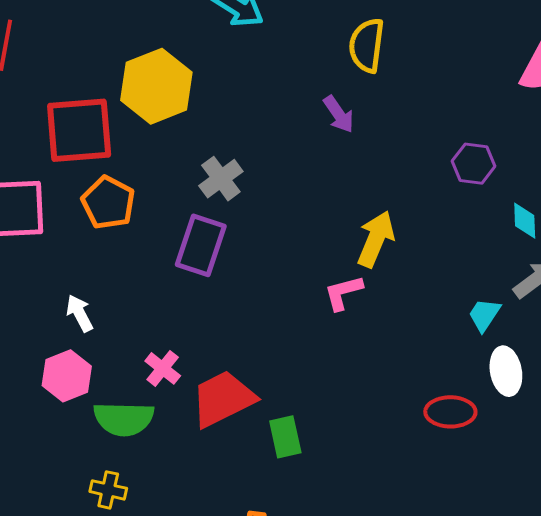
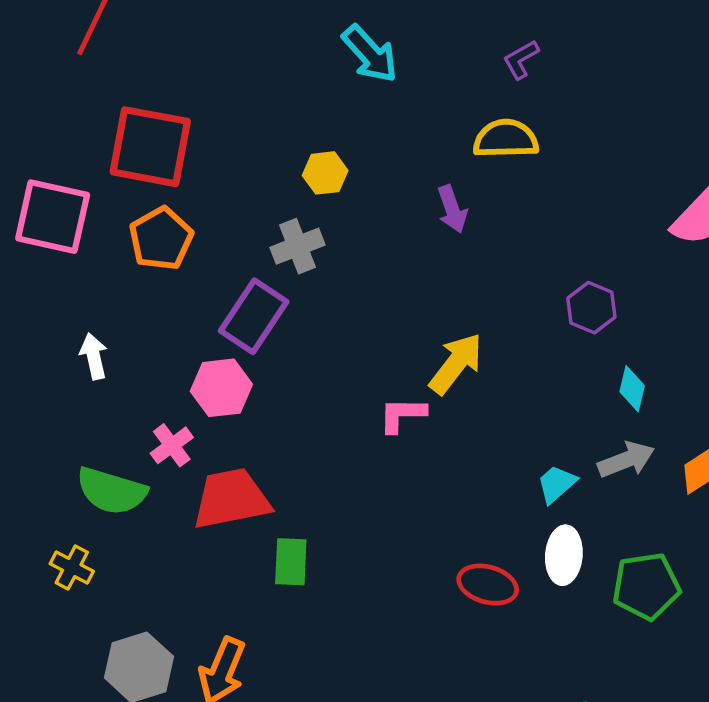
yellow semicircle: (367, 45) -> (506, 139), turned 66
yellow hexagon: (156, 86) -> (325, 173), moved, size x0.5
pink hexagon: (67, 376) -> (221, 388), moved

